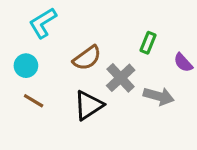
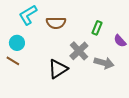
brown semicircle: (87, 58) -> (56, 23), moved, turned 36
brown line: (34, 101) -> (13, 61), moved

